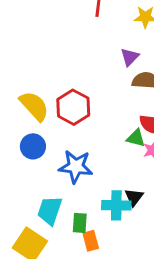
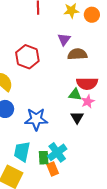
red hexagon: (73, 107) -> (27, 57), moved
black triangle: (134, 197) -> (77, 117), moved
cyan cross: (116, 205) -> (57, 152), moved, turned -30

